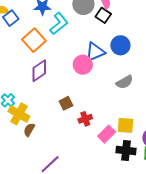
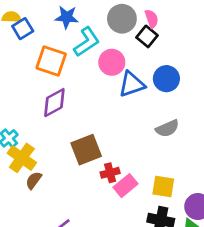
orange square: (34, 40) -> (51, 61), turned -35
pink circle: (83, 65) -> (112, 62), moved
brown square: (66, 103) -> (86, 150), size x1.6
pink rectangle: (107, 134) -> (125, 186), moved

